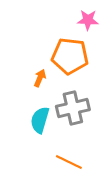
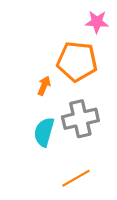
orange line: (69, 162) -> (76, 178), turned -56

